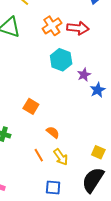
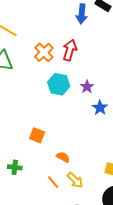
red arrow: (78, 28) -> (70, 50), turned -70
purple star: (84, 75) -> (87, 87), moved

